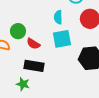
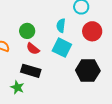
green circle: (18, 31) -> (27, 31), moved
cyan square: (62, 39) -> (62, 48), turned 30

